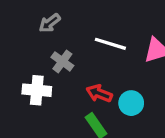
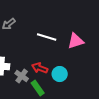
gray cross: (62, 61) -> (22, 76), moved

